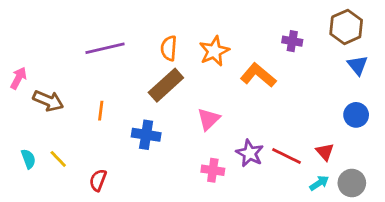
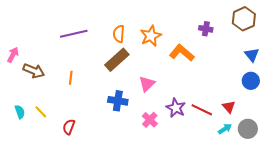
blue triangle: (358, 65) -> (252, 55), moved
blue cross: (146, 135) -> (118, 101), moved
pink cross: (213, 170) -> (150, 120), turned 35

